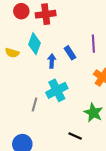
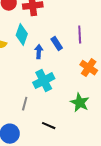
gray line: (35, 105) -> (25, 104), moved
black line: (75, 136) -> (49, 126), moved

